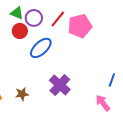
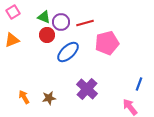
red line: (58, 19) -> (85, 23), turned 36
pink pentagon: (80, 26) -> (107, 43), moved

